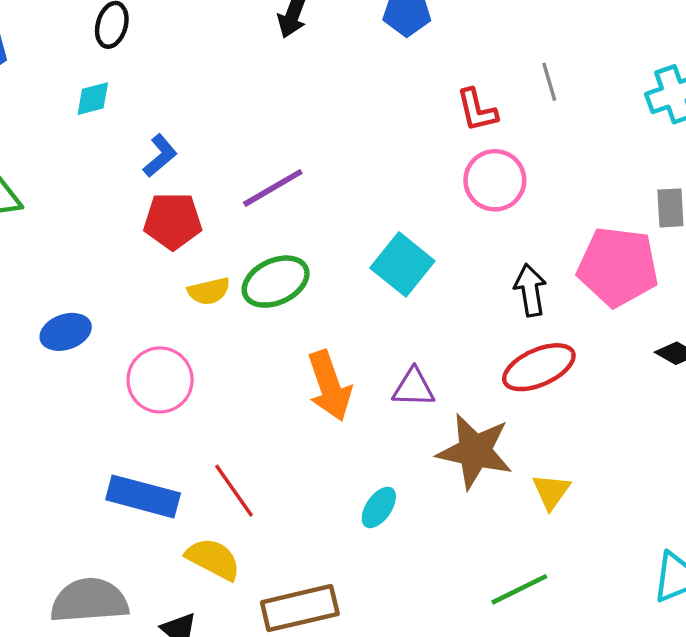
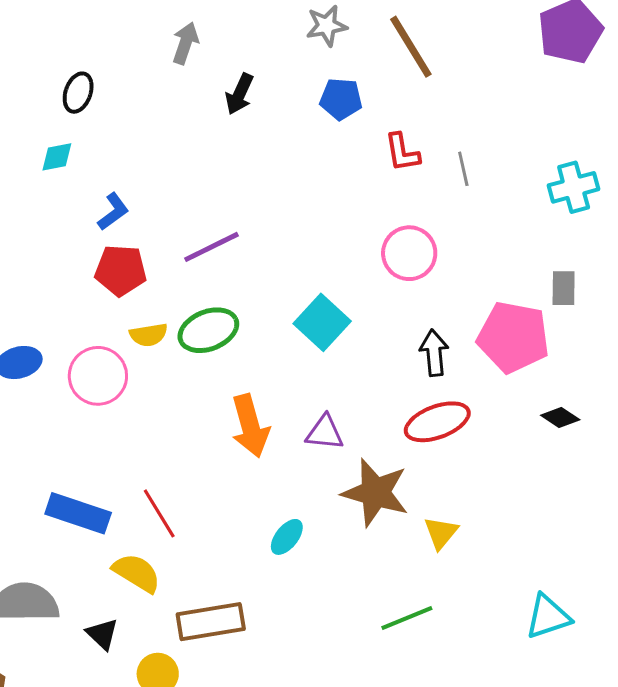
red L-shape: (477, 110) -> (402, 152), moved
pink circle: (160, 380) -> (98, 376), moved

